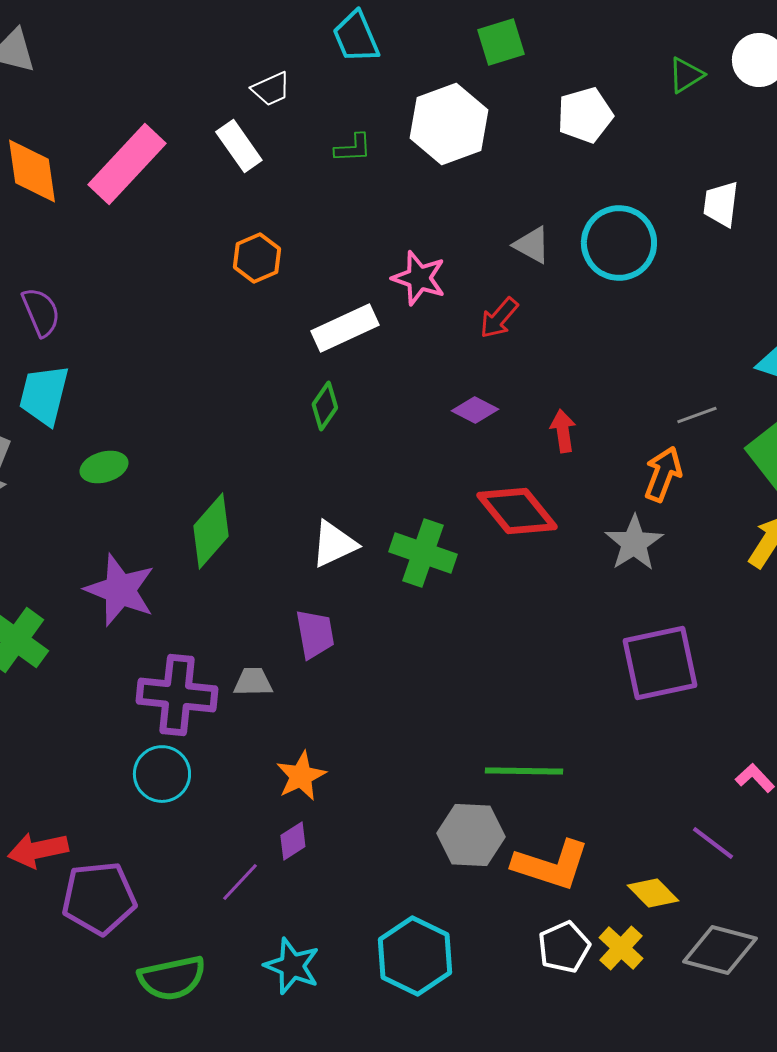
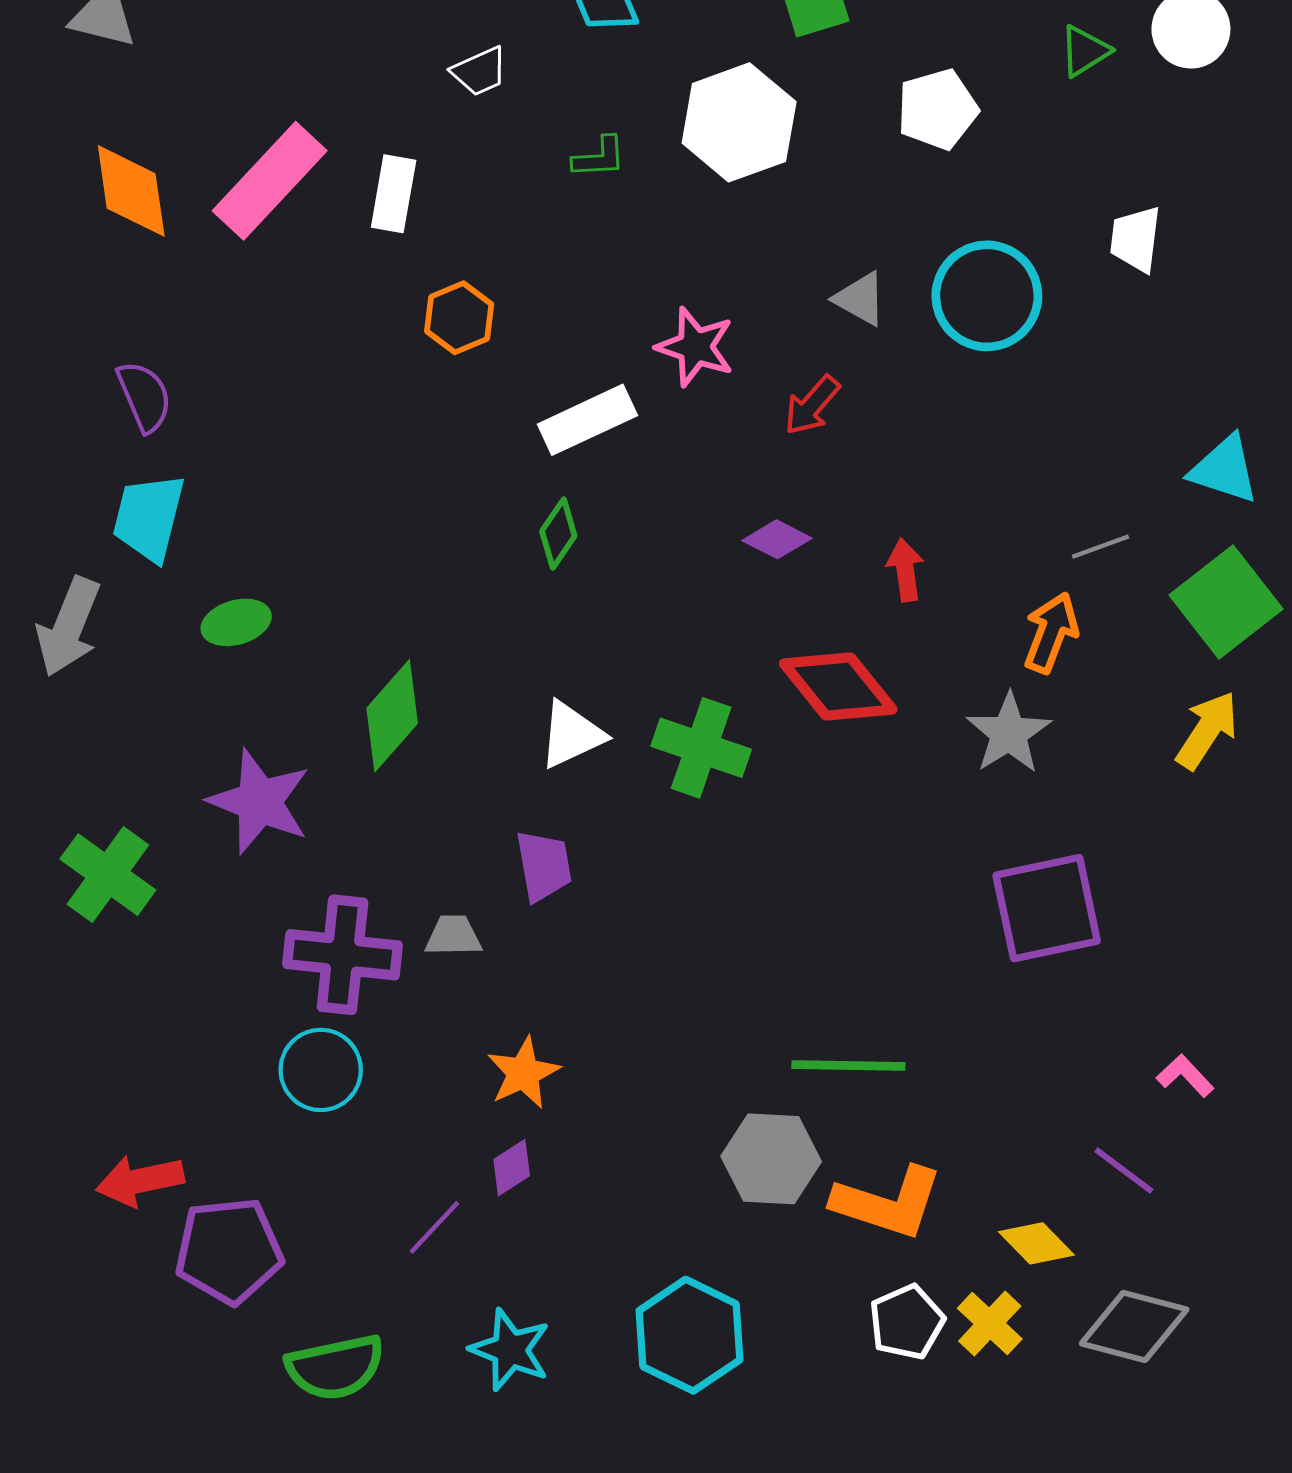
white rectangle: (239, 146) -> (394, 194), moved, turned 45

